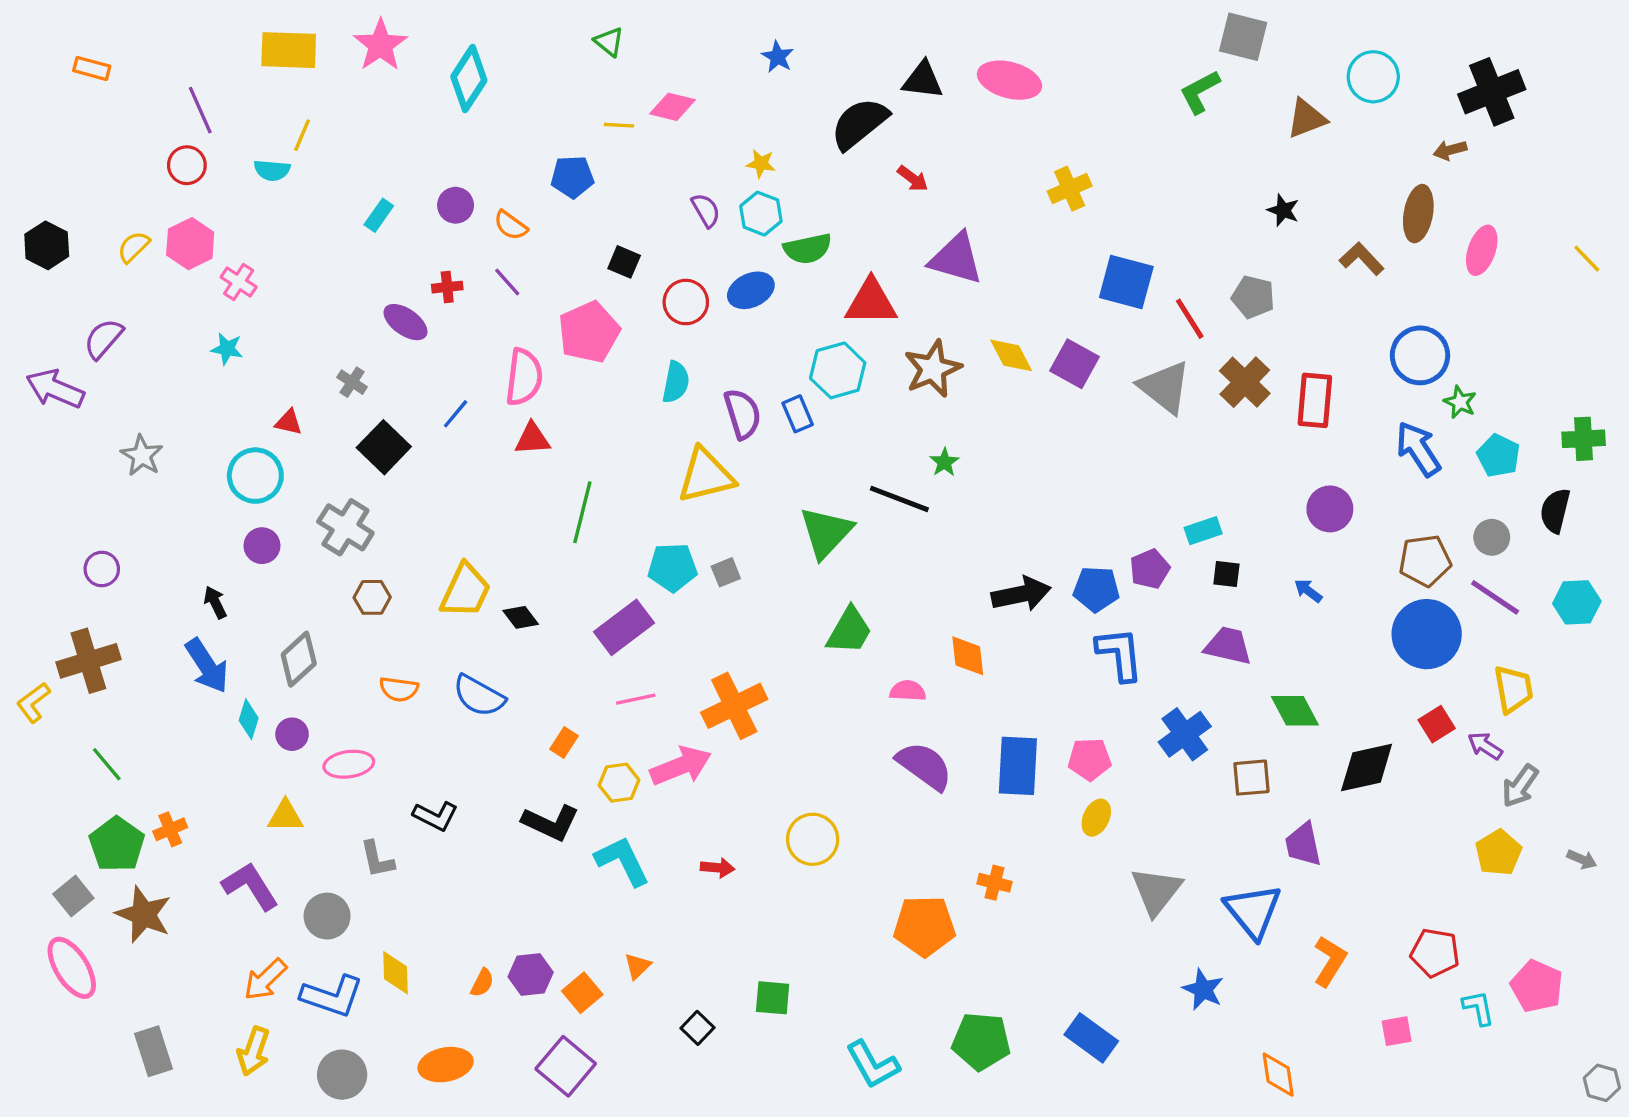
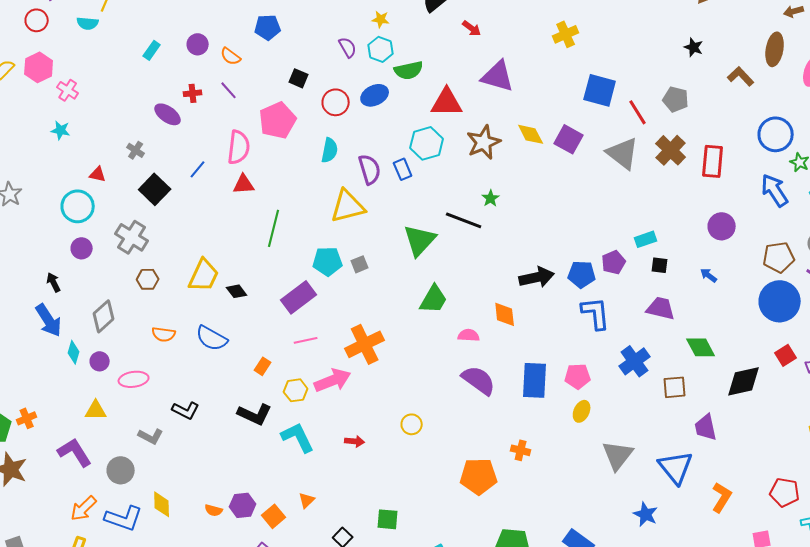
yellow circle: (813, 839) -> (412, 424), size x0.7
gray L-shape: (377, 859) -> (151, 436), turned -50
orange semicircle: (482, 983) -> (214, 510), turned 78

